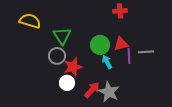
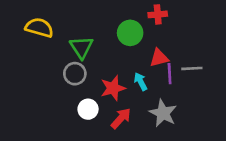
green circle: (100, 45) -> (130, 33), moved
red star: (73, 67) -> (113, 88), moved
gray star: (109, 92) -> (163, 113), moved

